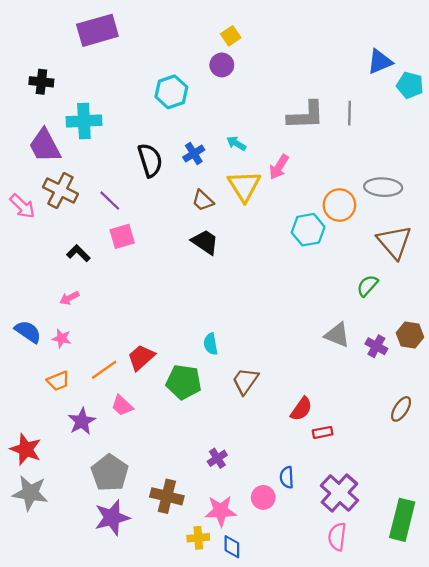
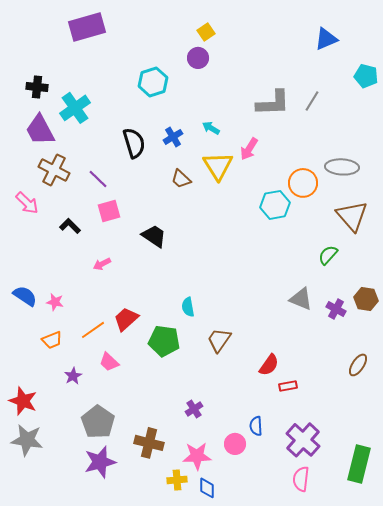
blue triangle: (380, 62) -> (326, 39), moved
black cross: (41, 82) -> (37, 87), moved
gray line: (350, 113) -> (312, 101), turned 30
cyan cross: (84, 121) -> (75, 108), turned -32
pink arrow: (22, 206) -> (27, 203), moved
black trapezoid: (205, 242) -> (154, 236), moved
pink arrow: (69, 298) -> (102, 264), moved
purple star: (82, 421) -> (73, 376), size x0.7

